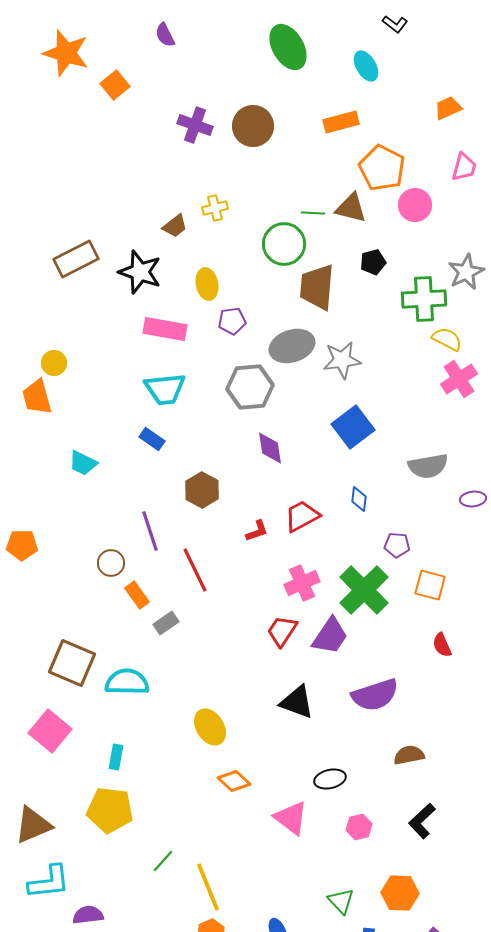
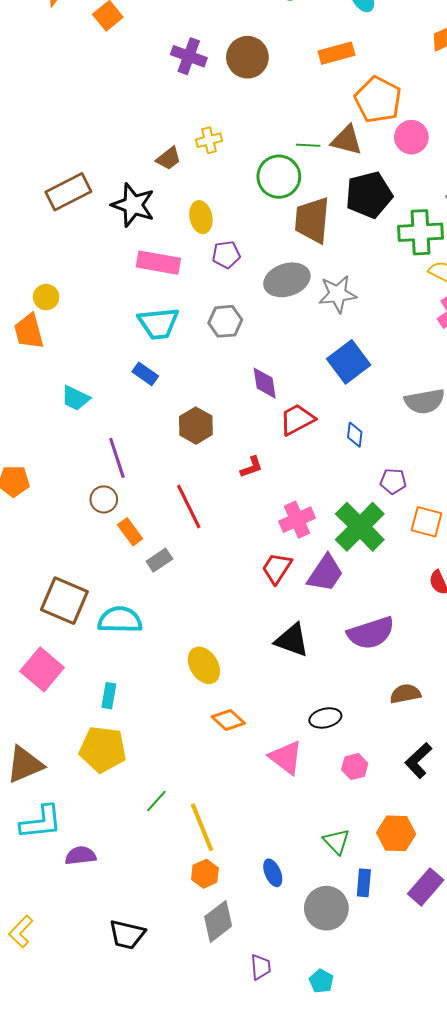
black pentagon: (373, 262) -> (369, 195), size x1.8
gray hexagon: (250, 387) -> (225, 321), moved, size x0.7
red trapezoid: (302, 516) -> (297, 419), moved
purple line: (150, 531) -> (117, 458), moved

